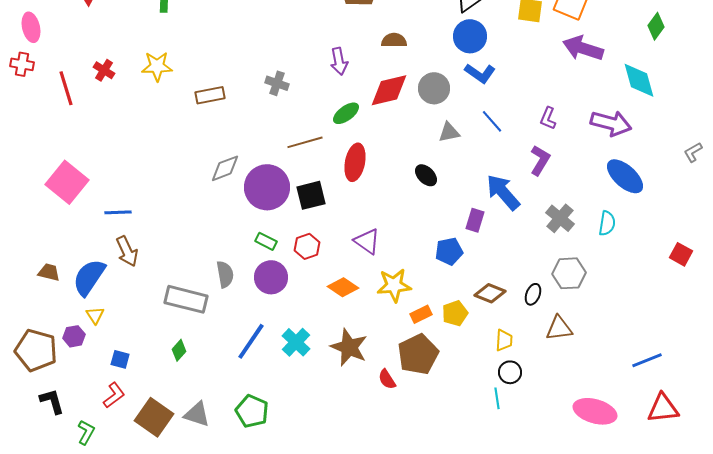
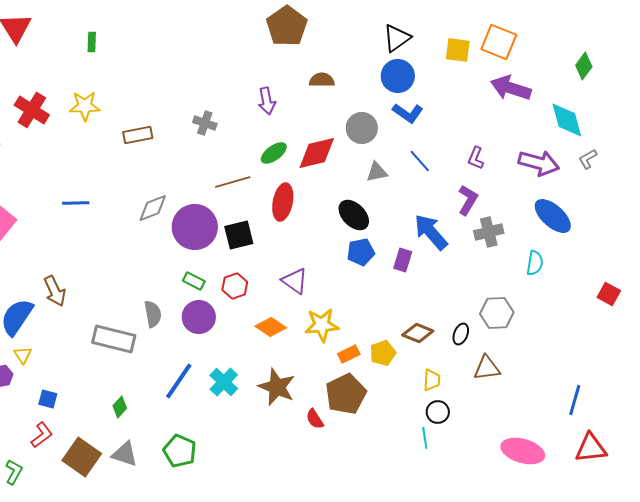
red cross: (104, 70) -> (32, 110), size x1.6
red diamond: (389, 90) -> (317, 153), moved
gray L-shape: (693, 152) -> (588, 159), moved
black ellipse: (426, 175) -> (354, 215), size x1.4
blue line: (118, 212) -> (76, 203), moved
gray cross: (560, 218) -> (489, 232), moved, turned 36
blue pentagon: (449, 251) -> (361, 252), moved
green diamond: (179, 350) -> (120, 407), moved
blue line: (647, 360) -> (575, 400), turned -52

